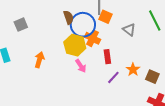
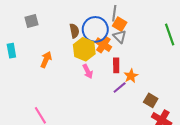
brown semicircle: (69, 17) -> (74, 31), moved
gray triangle: (129, 30) -> (120, 37), moved
orange star: (133, 70) -> (131, 76), moved
brown square: (152, 77) -> (151, 100), moved

